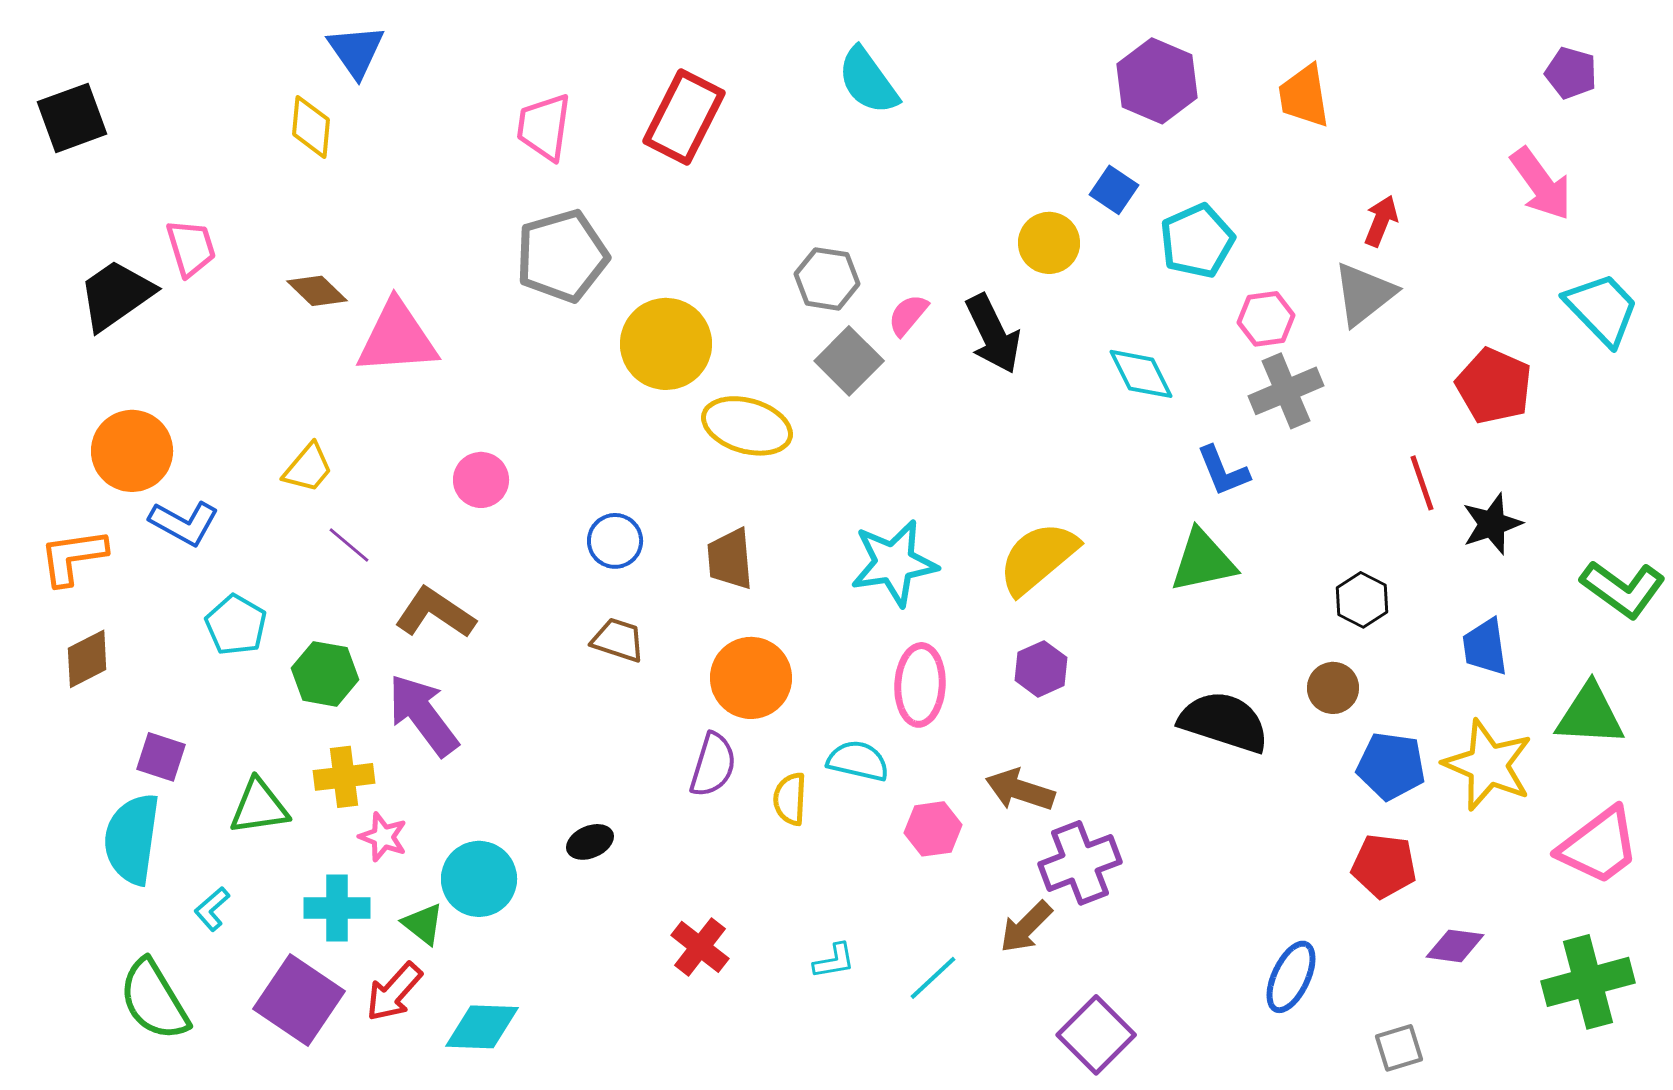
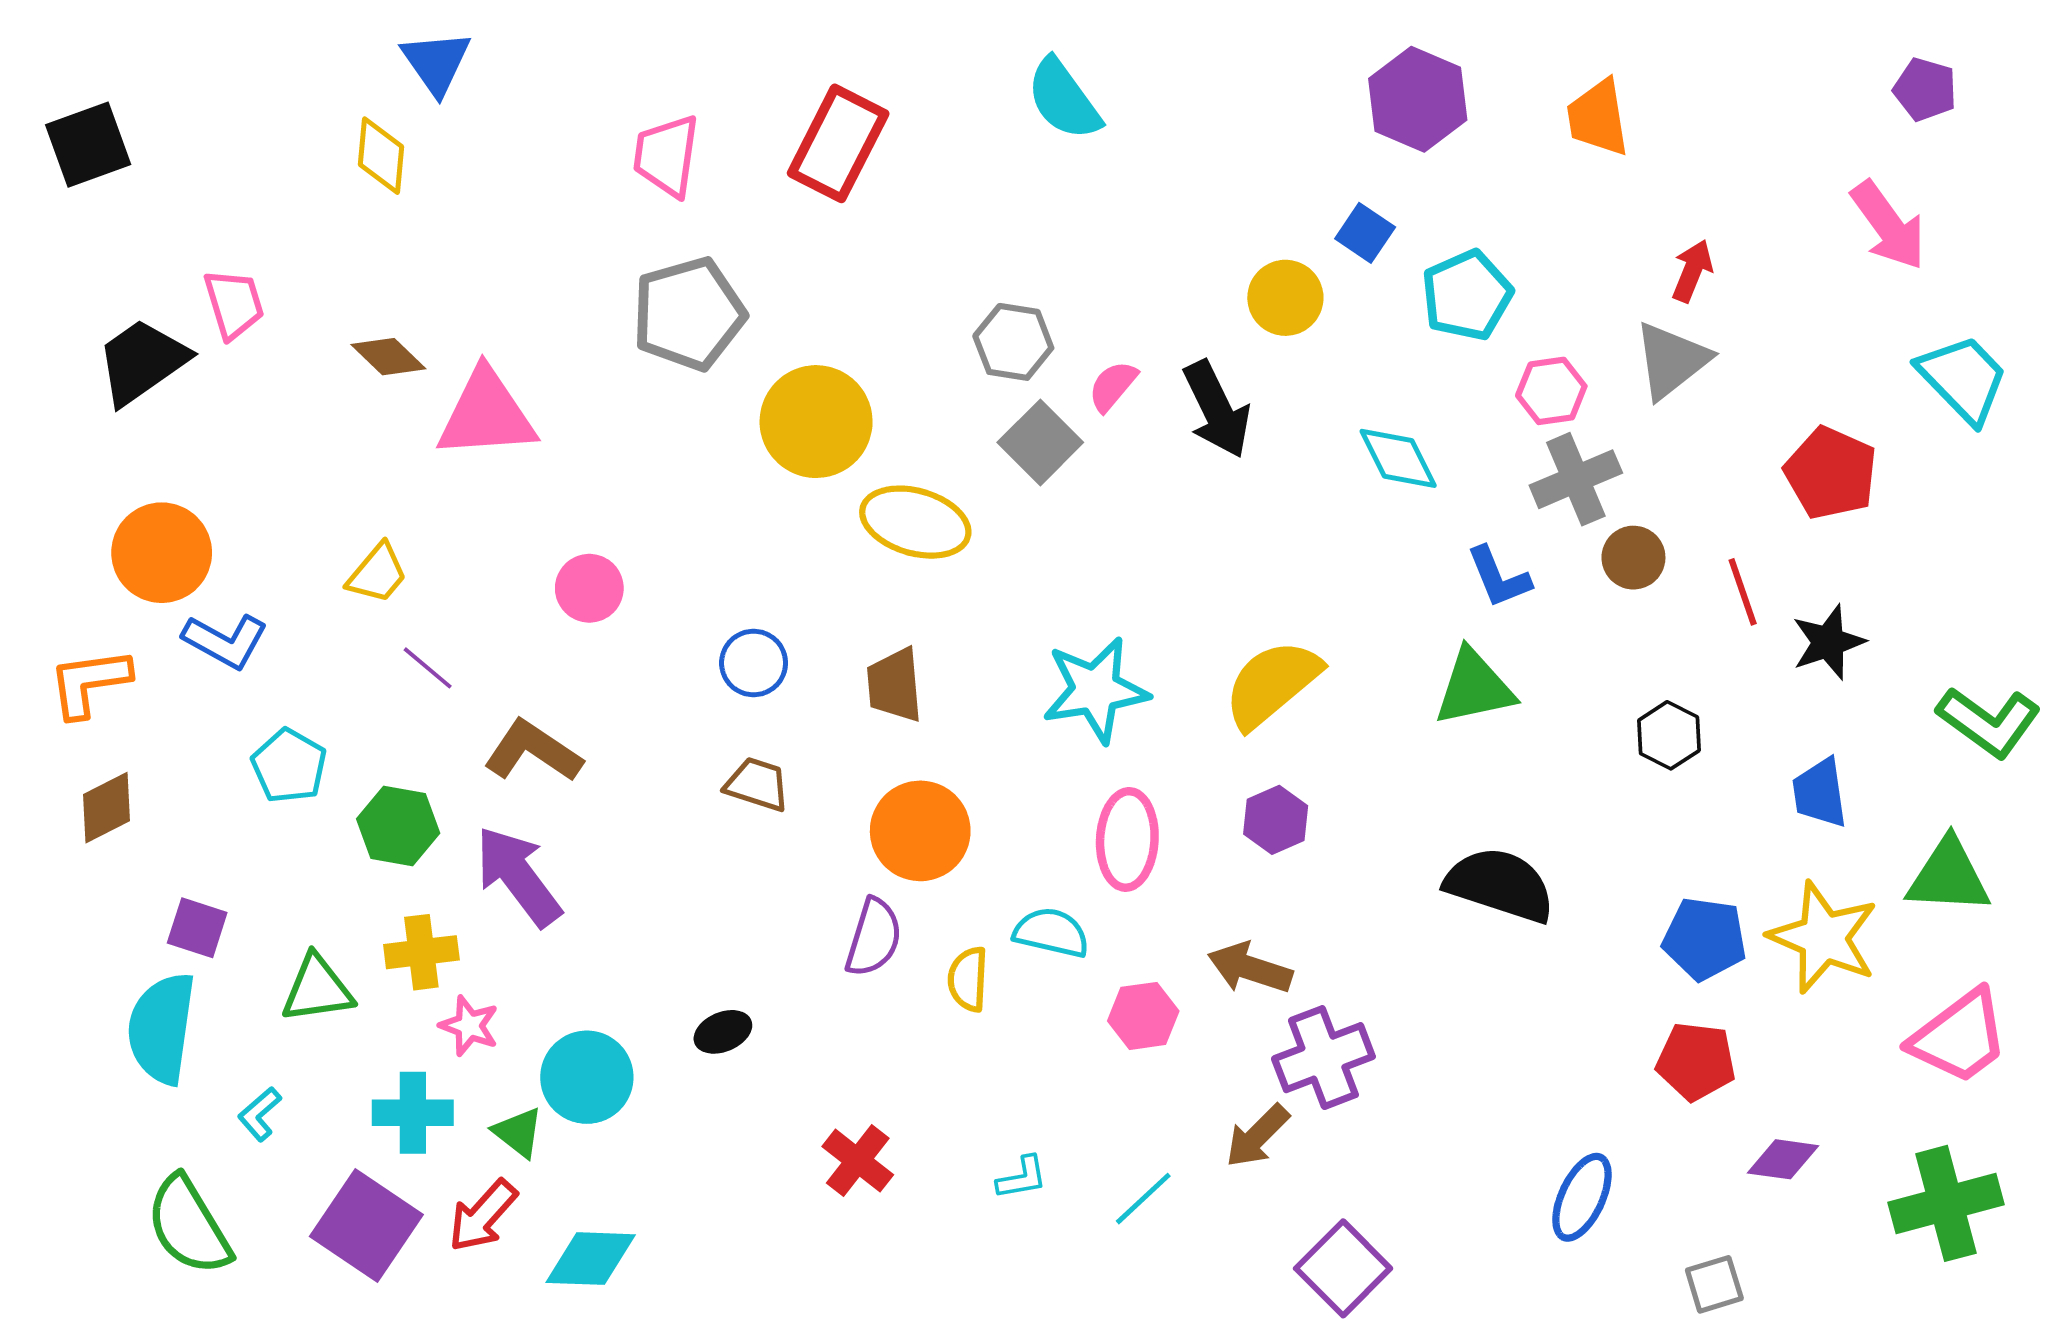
brown circle: (1333, 688) -> (1633, 558), moved

